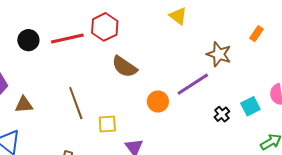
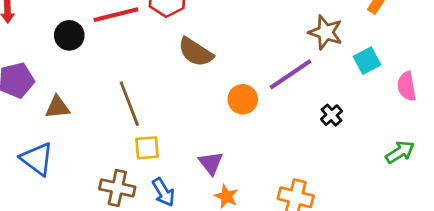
black circle: (28, 40) -> (69, 35), moved
cyan square: (250, 106) -> (367, 61), moved
yellow square: (107, 124) -> (147, 148), moved

